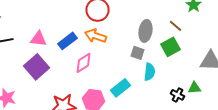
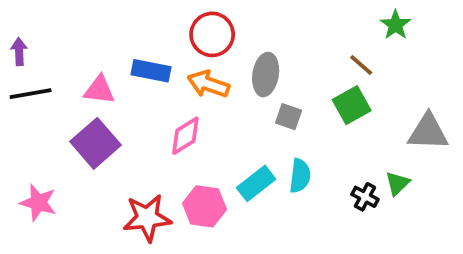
gray ellipse: (146, 31) -> (266, 75), moved
blue rectangle: (68, 41) -> (151, 71), moved, turned 48
cyan semicircle: (150, 72) -> (300, 176), moved
green triangle: (194, 88) -> (397, 183), turned -40

